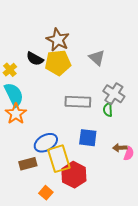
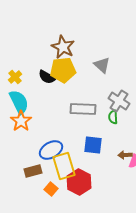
black semicircle: (35, 59) -> (47, 77), moved
orange square: (46, 193) -> (51, 189), moved

